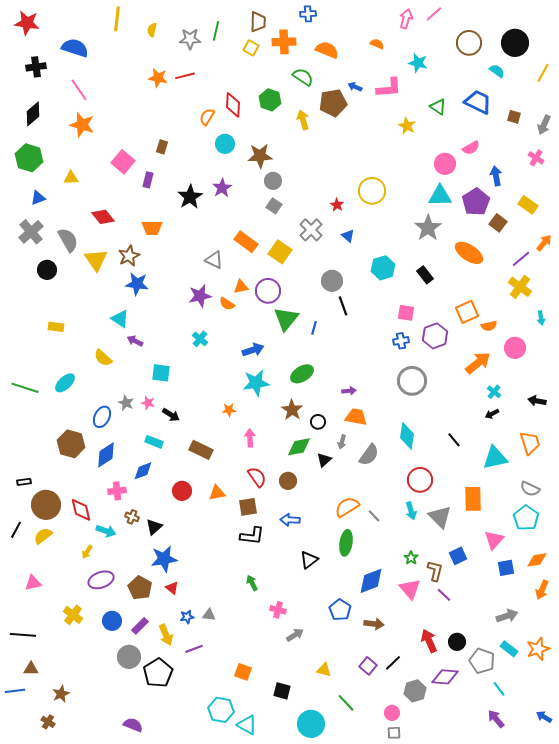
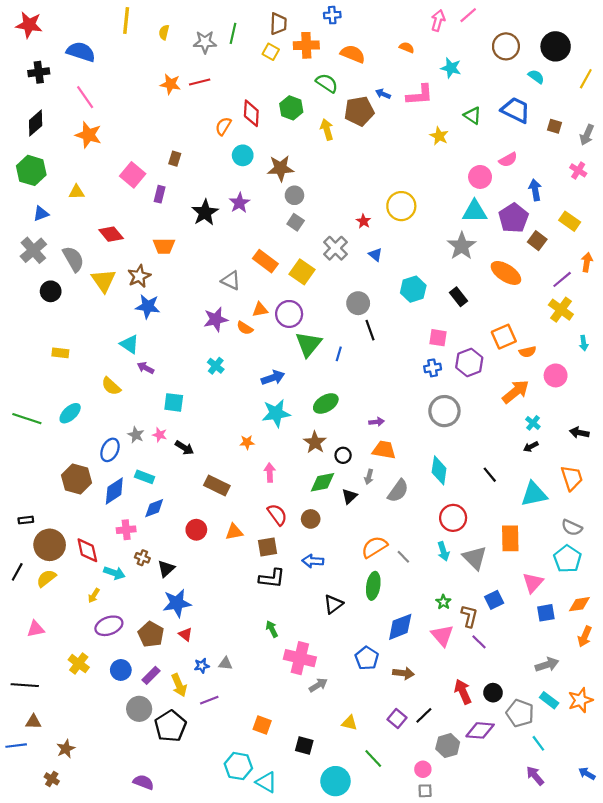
orange arrow: (544, 243) -> (587, 262), turned -30
cyan rectangle: (154, 442) -> (145, 477), moved
pink cross: (278, 610) -> (300, 658), size x1.8

